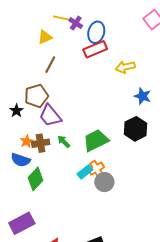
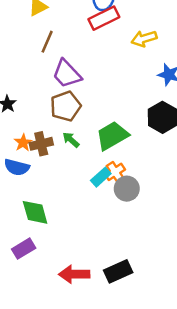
brown pentagon: (36, 96) -> (66, 106), moved
purple trapezoid: (50, 116) -> (67, 74), moved
green diamond: (35, 179) -> (35, 212), moved, turned -55
purple rectangle: (22, 223) -> (24, 249), size x0.7

